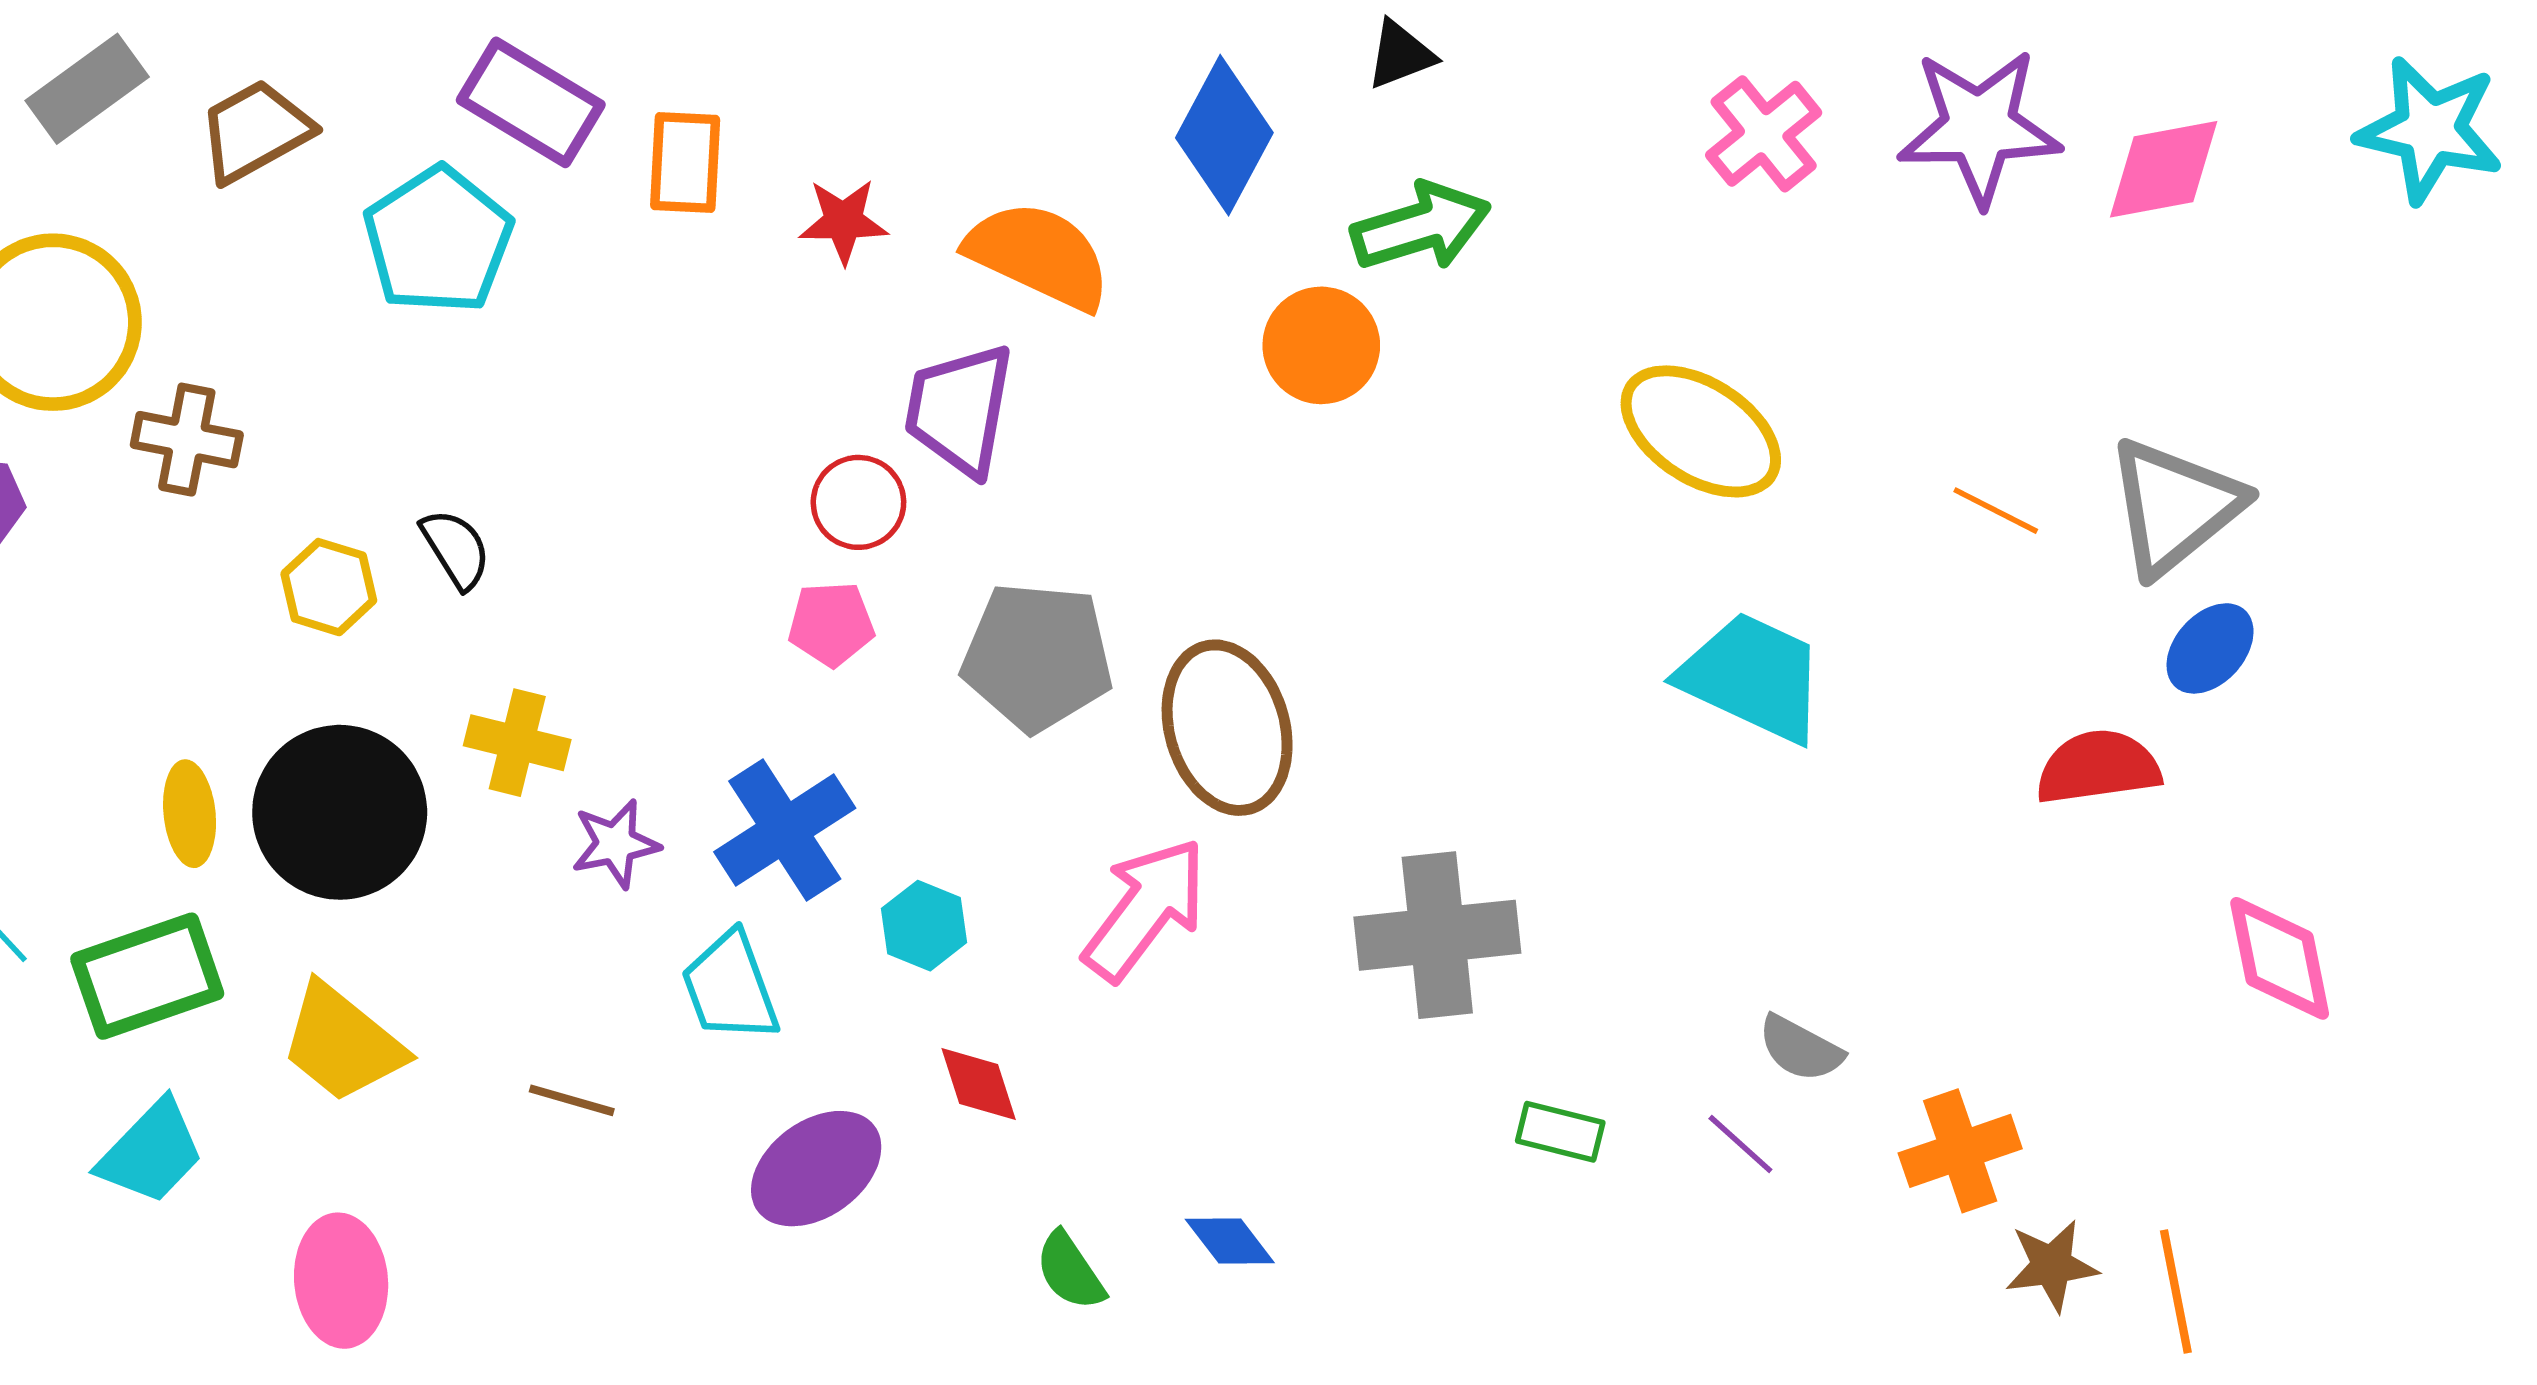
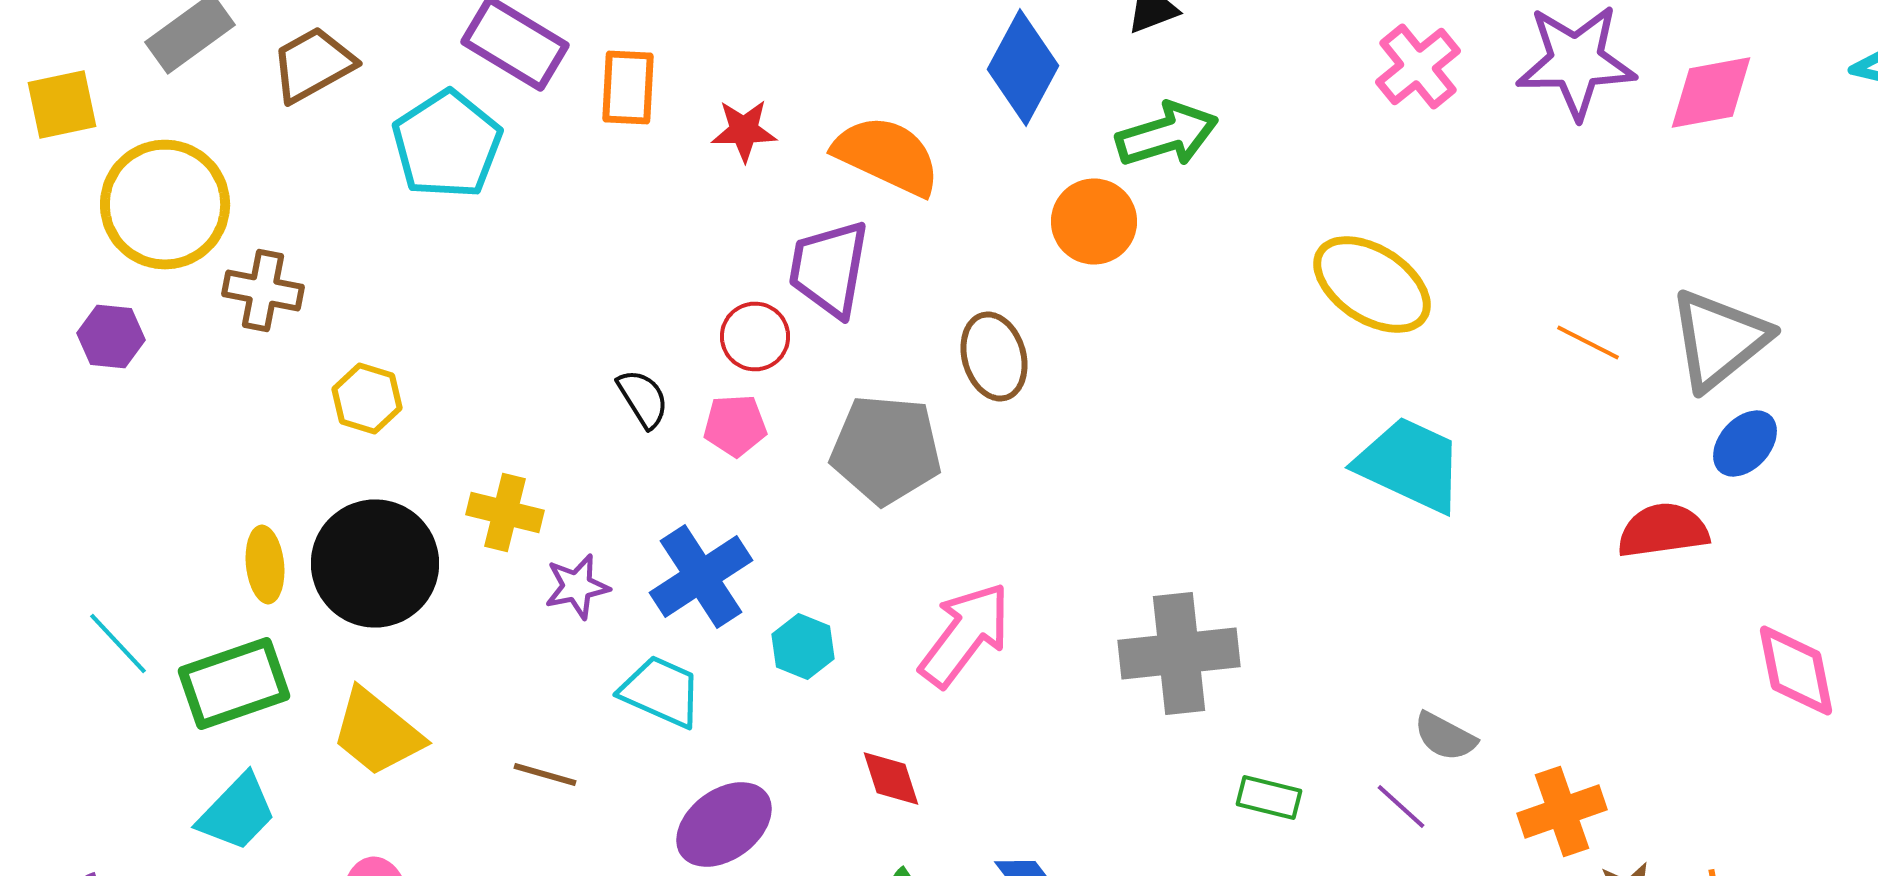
black semicircle: (456, 549) -> (643, 398), moved
brown ellipse: (1227, 728) -> (994, 356), moved, size x0.7
cyan trapezoid: (730, 987) -> (661, 692), turned 134
red diamond: (979, 1084) -> (891, 778), moved

